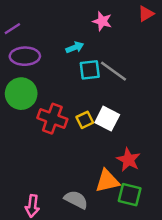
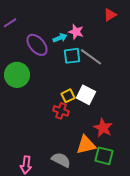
red triangle: (146, 14) -> (110, 15), moved
pink star: (102, 21) -> (76, 32), moved
purple ellipse: (25, 56) -> (37, 45), moved, turned 50
red cross: (52, 119) -> (61, 111), moved, size x0.7

